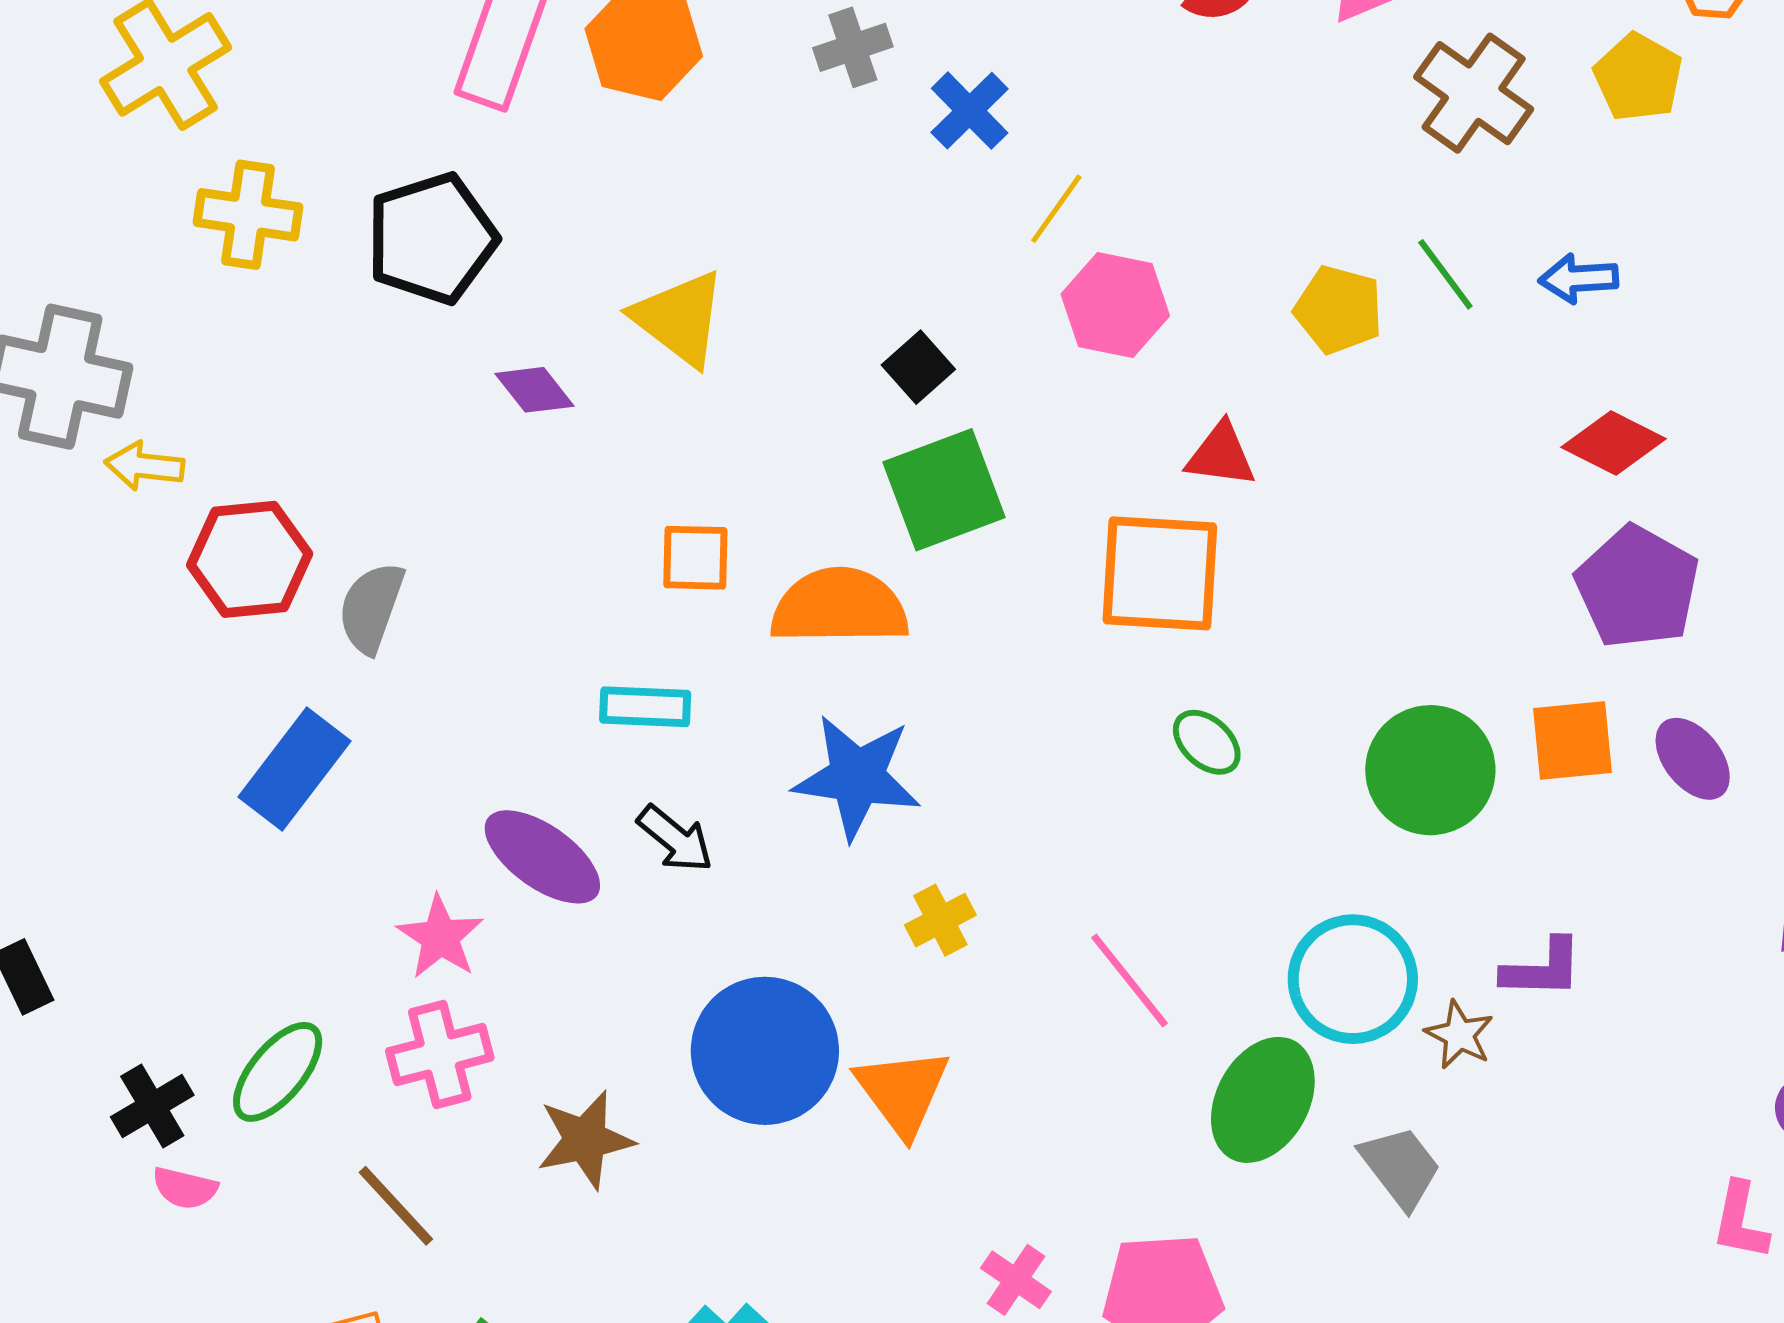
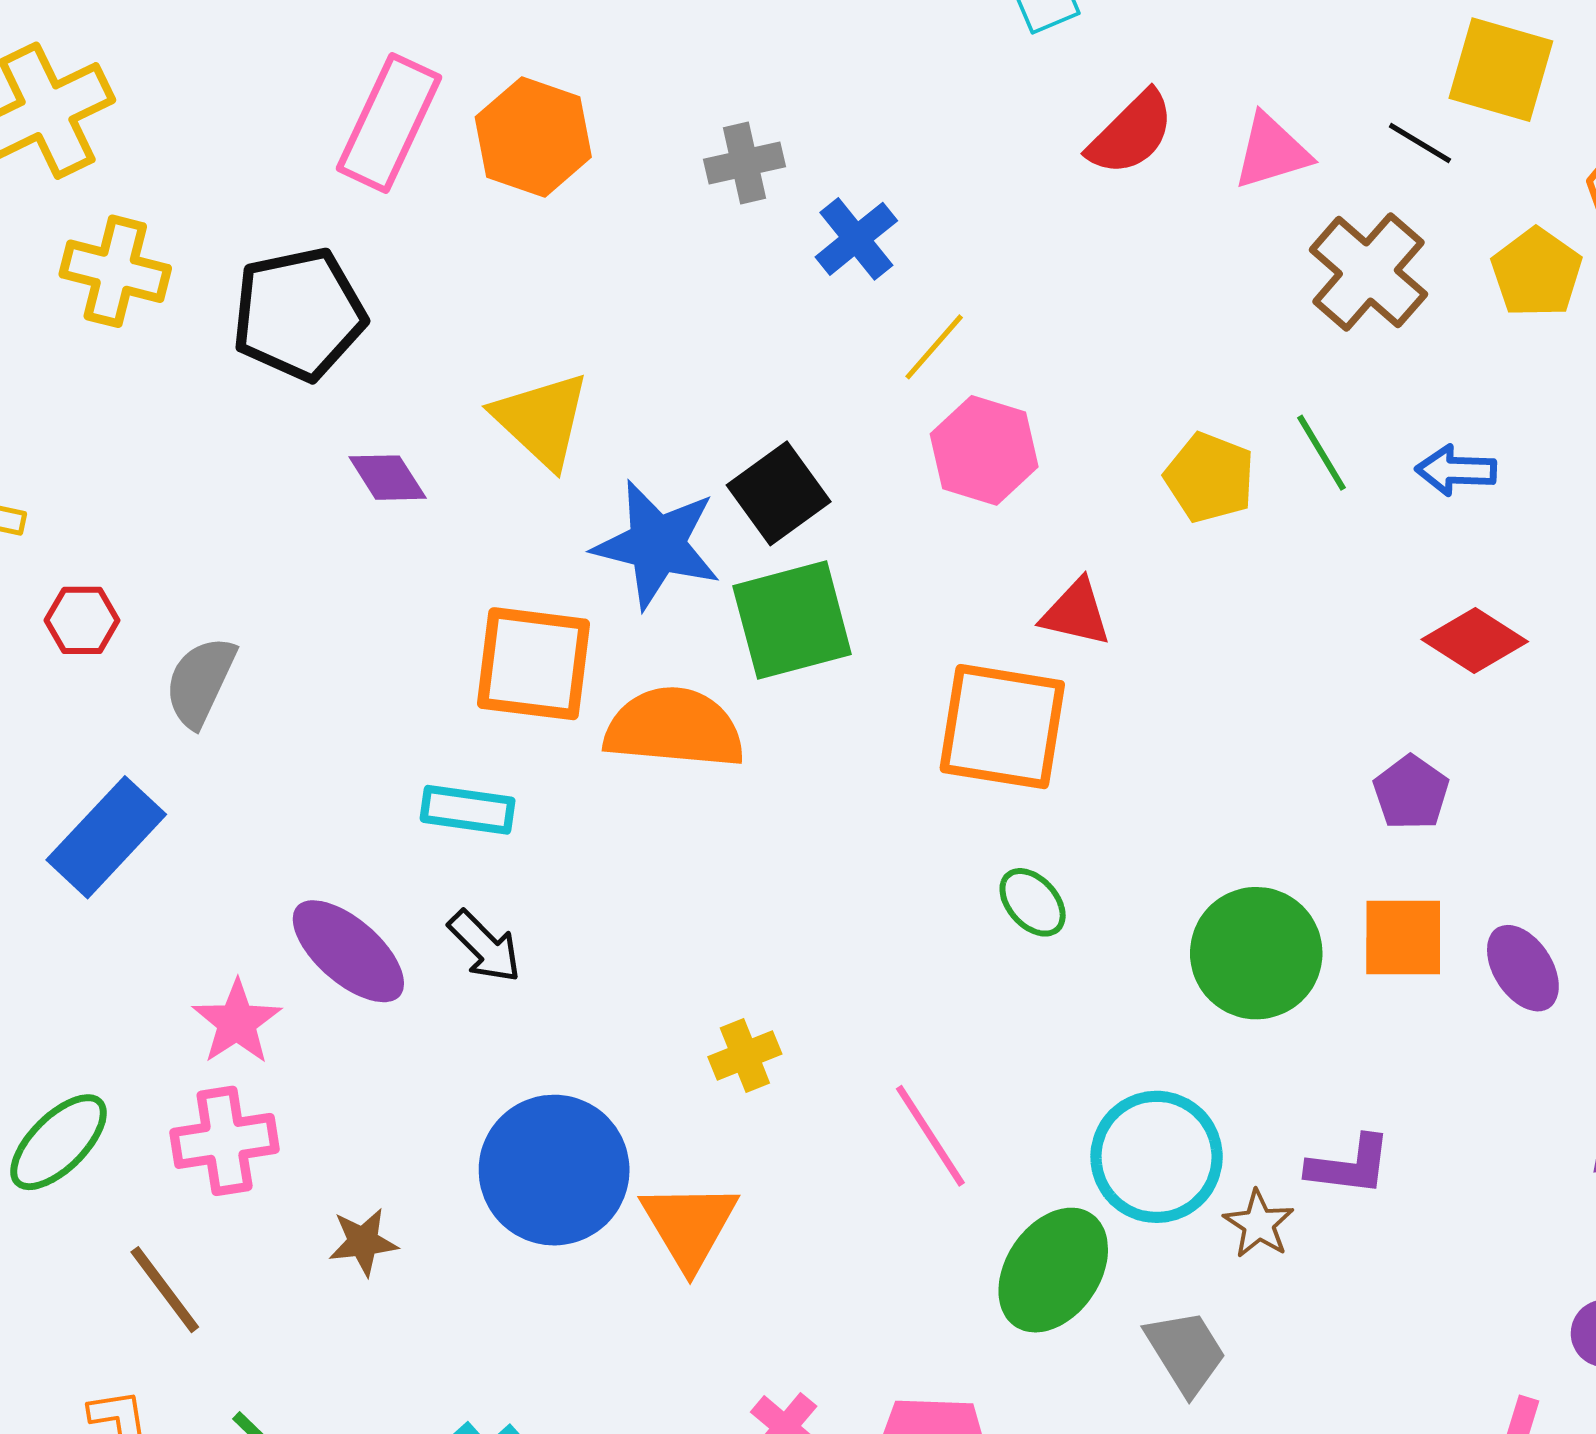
black square: (918, 367) -> (779, 493), size x1.4
orange square: (695, 558) -> (533, 664), size x1.6
red hexagon: (250, 559) -> (82, 620), size x0.6
purple pentagon: (1637, 587) -> (1411, 792), moved, size x0.6
blue star: (857, 777) -> (657, 544), moved
brown star: (585, 1140) -> (363, 1242), size x0.7

